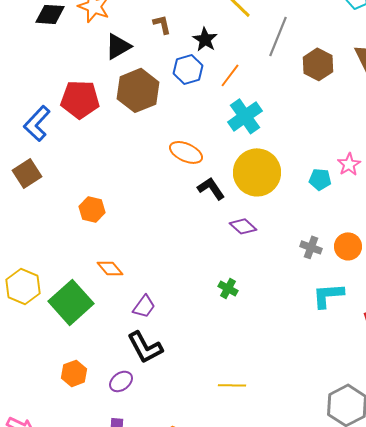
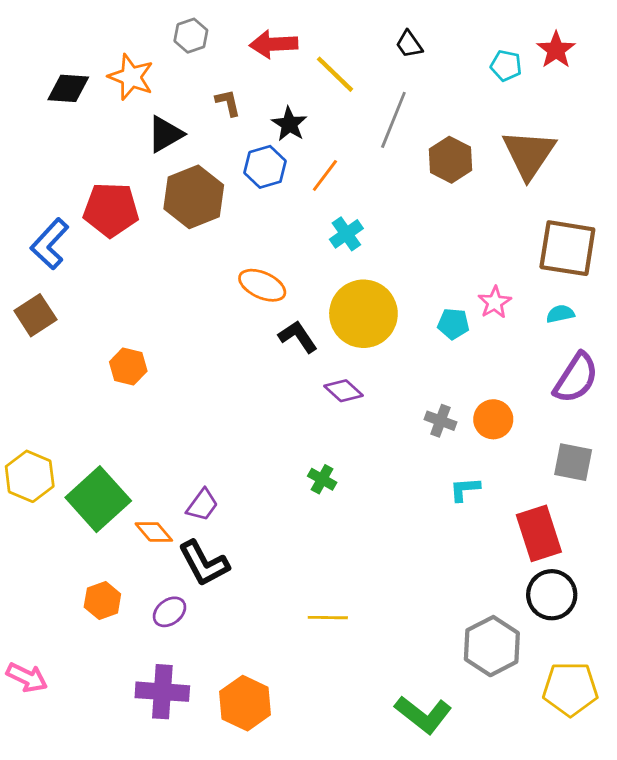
cyan cross: (245, 116) -> (346, 234), size x0.7
orange diamond: (110, 268) -> (154, 532), moved
cyan L-shape: (328, 295) -> (465, 489), size x0.7

